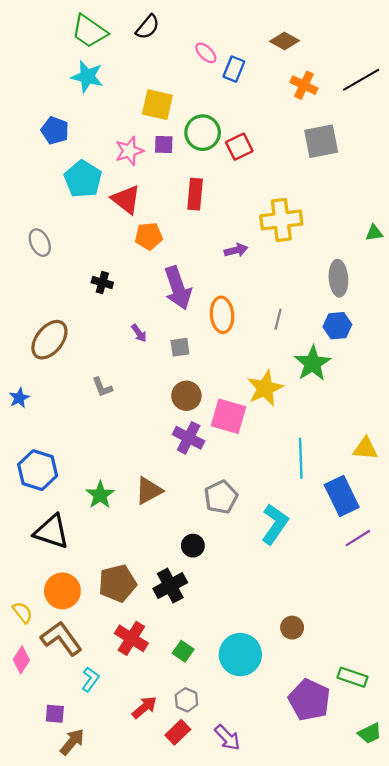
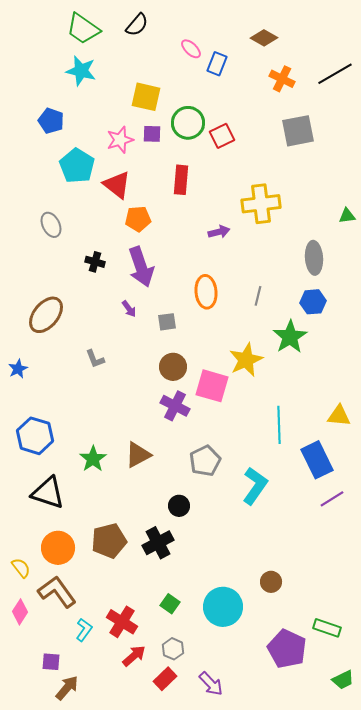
gray ellipse: (40, 243) -> (51, 225), moved
purple arrow: (178, 288) -> (141, 267), moved
red cross: (131, 638) -> (122, 622), moved

